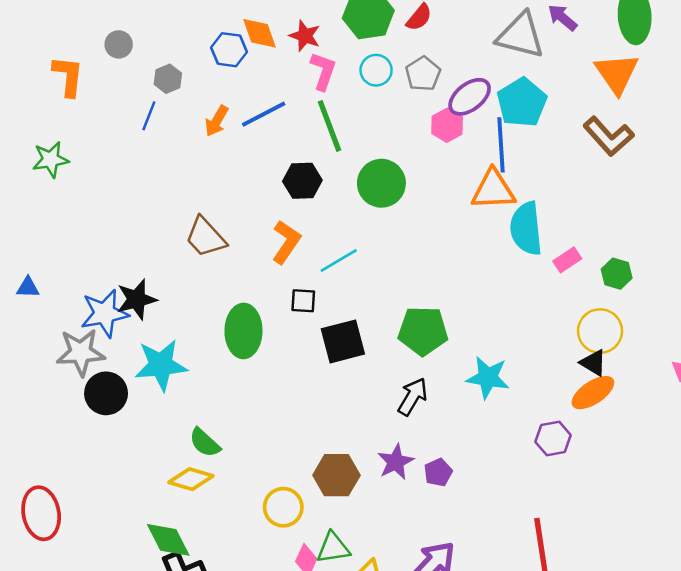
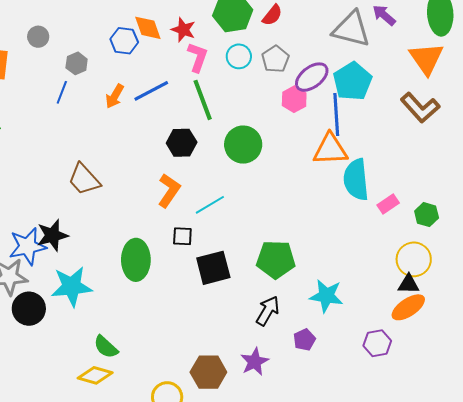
brown trapezoid: (206, 237) -> (84, 179), moved
black triangle: (593, 363) -> (409, 284), turned -30
purple pentagon: (438, 472) -> (304, 340), moved

